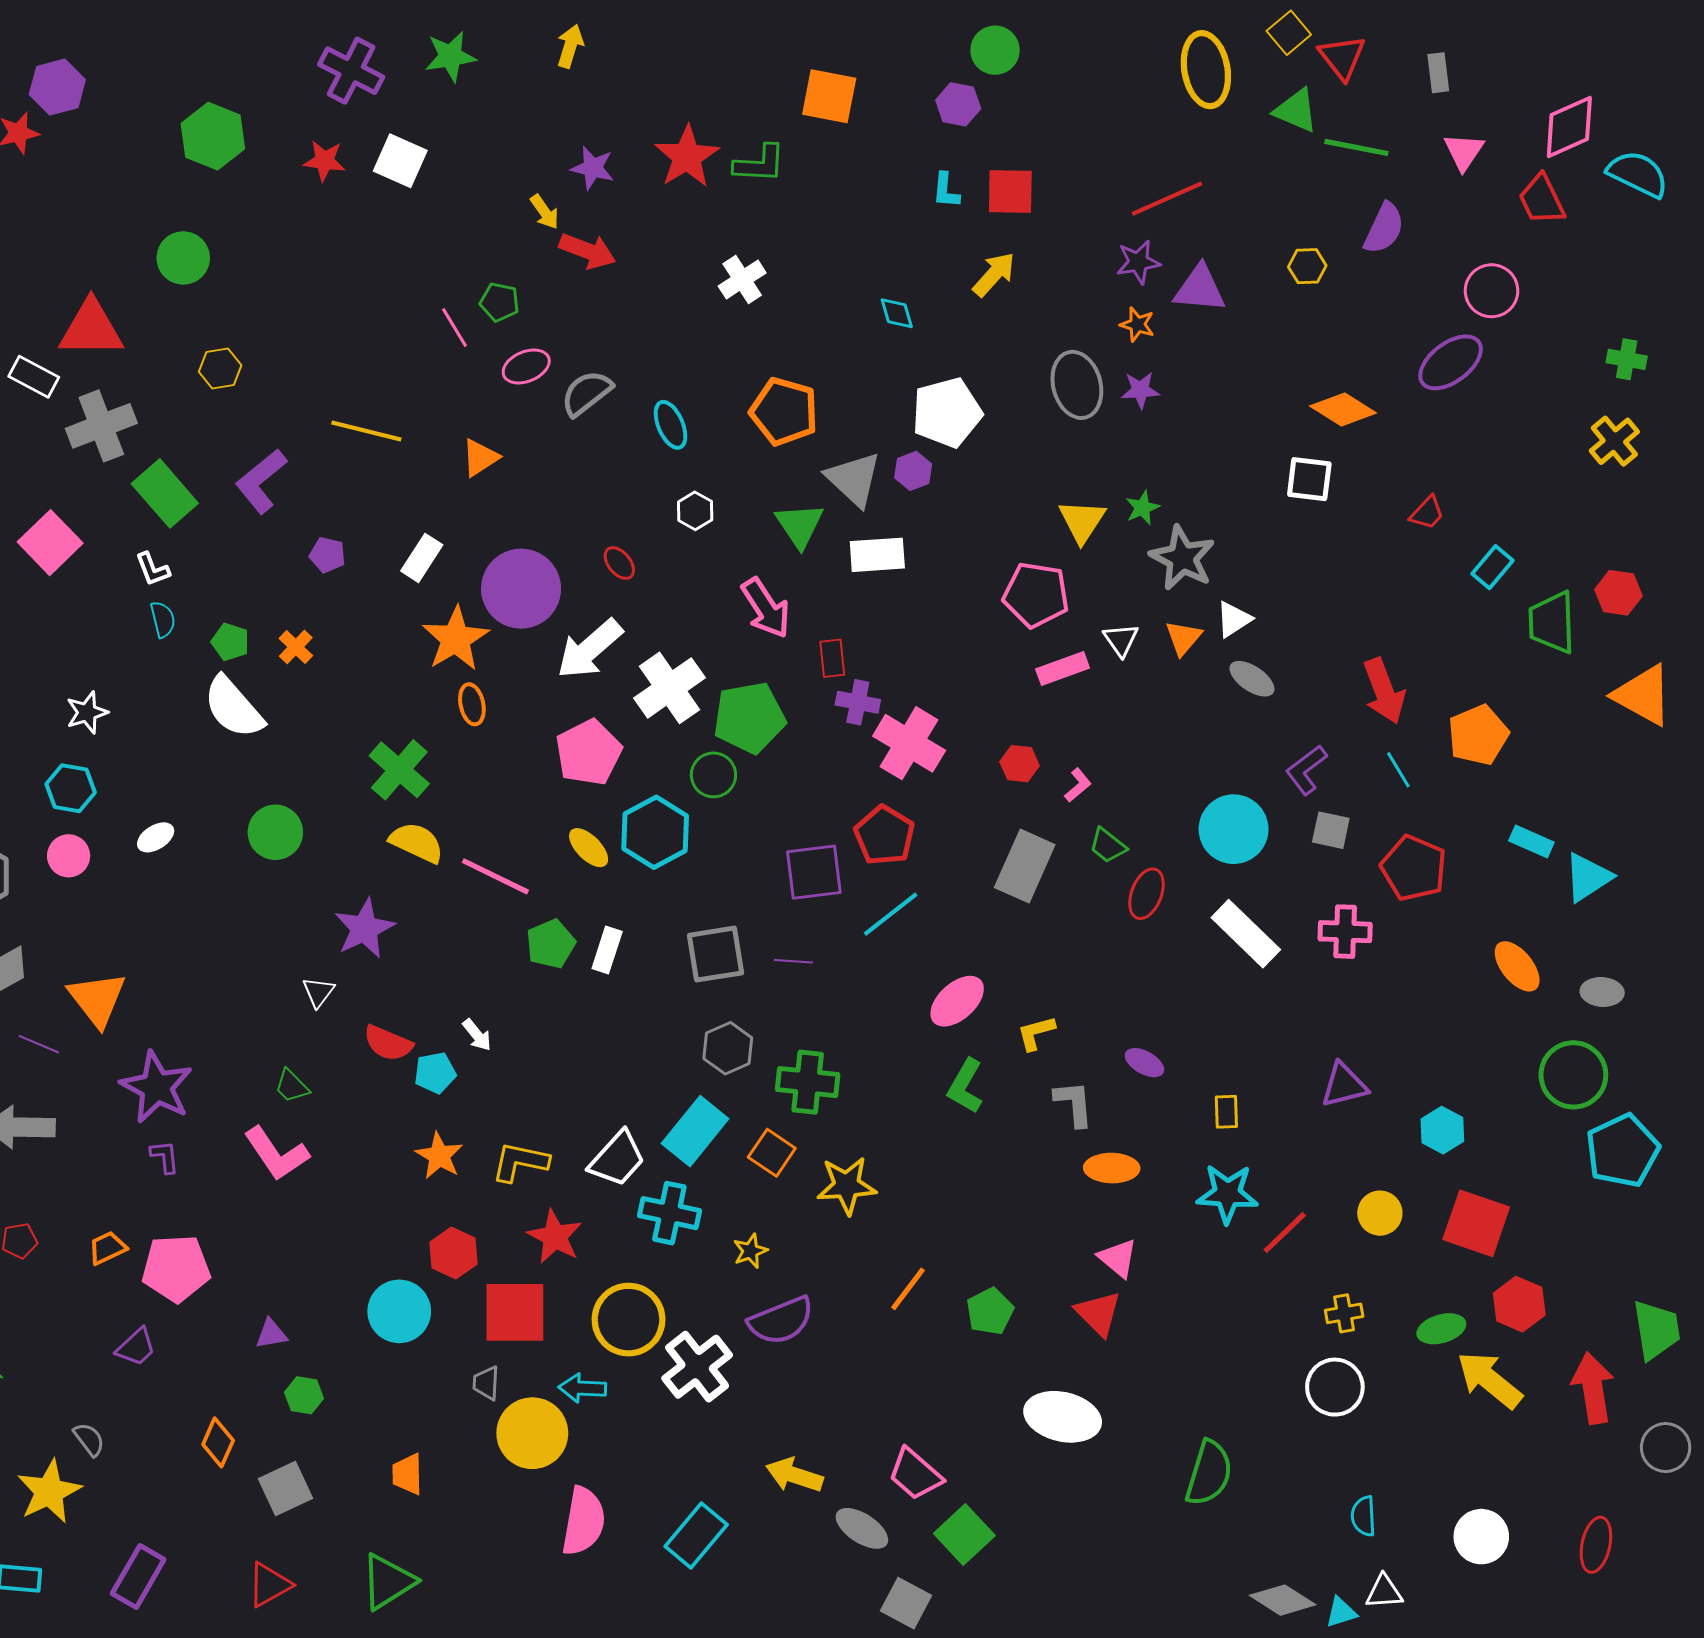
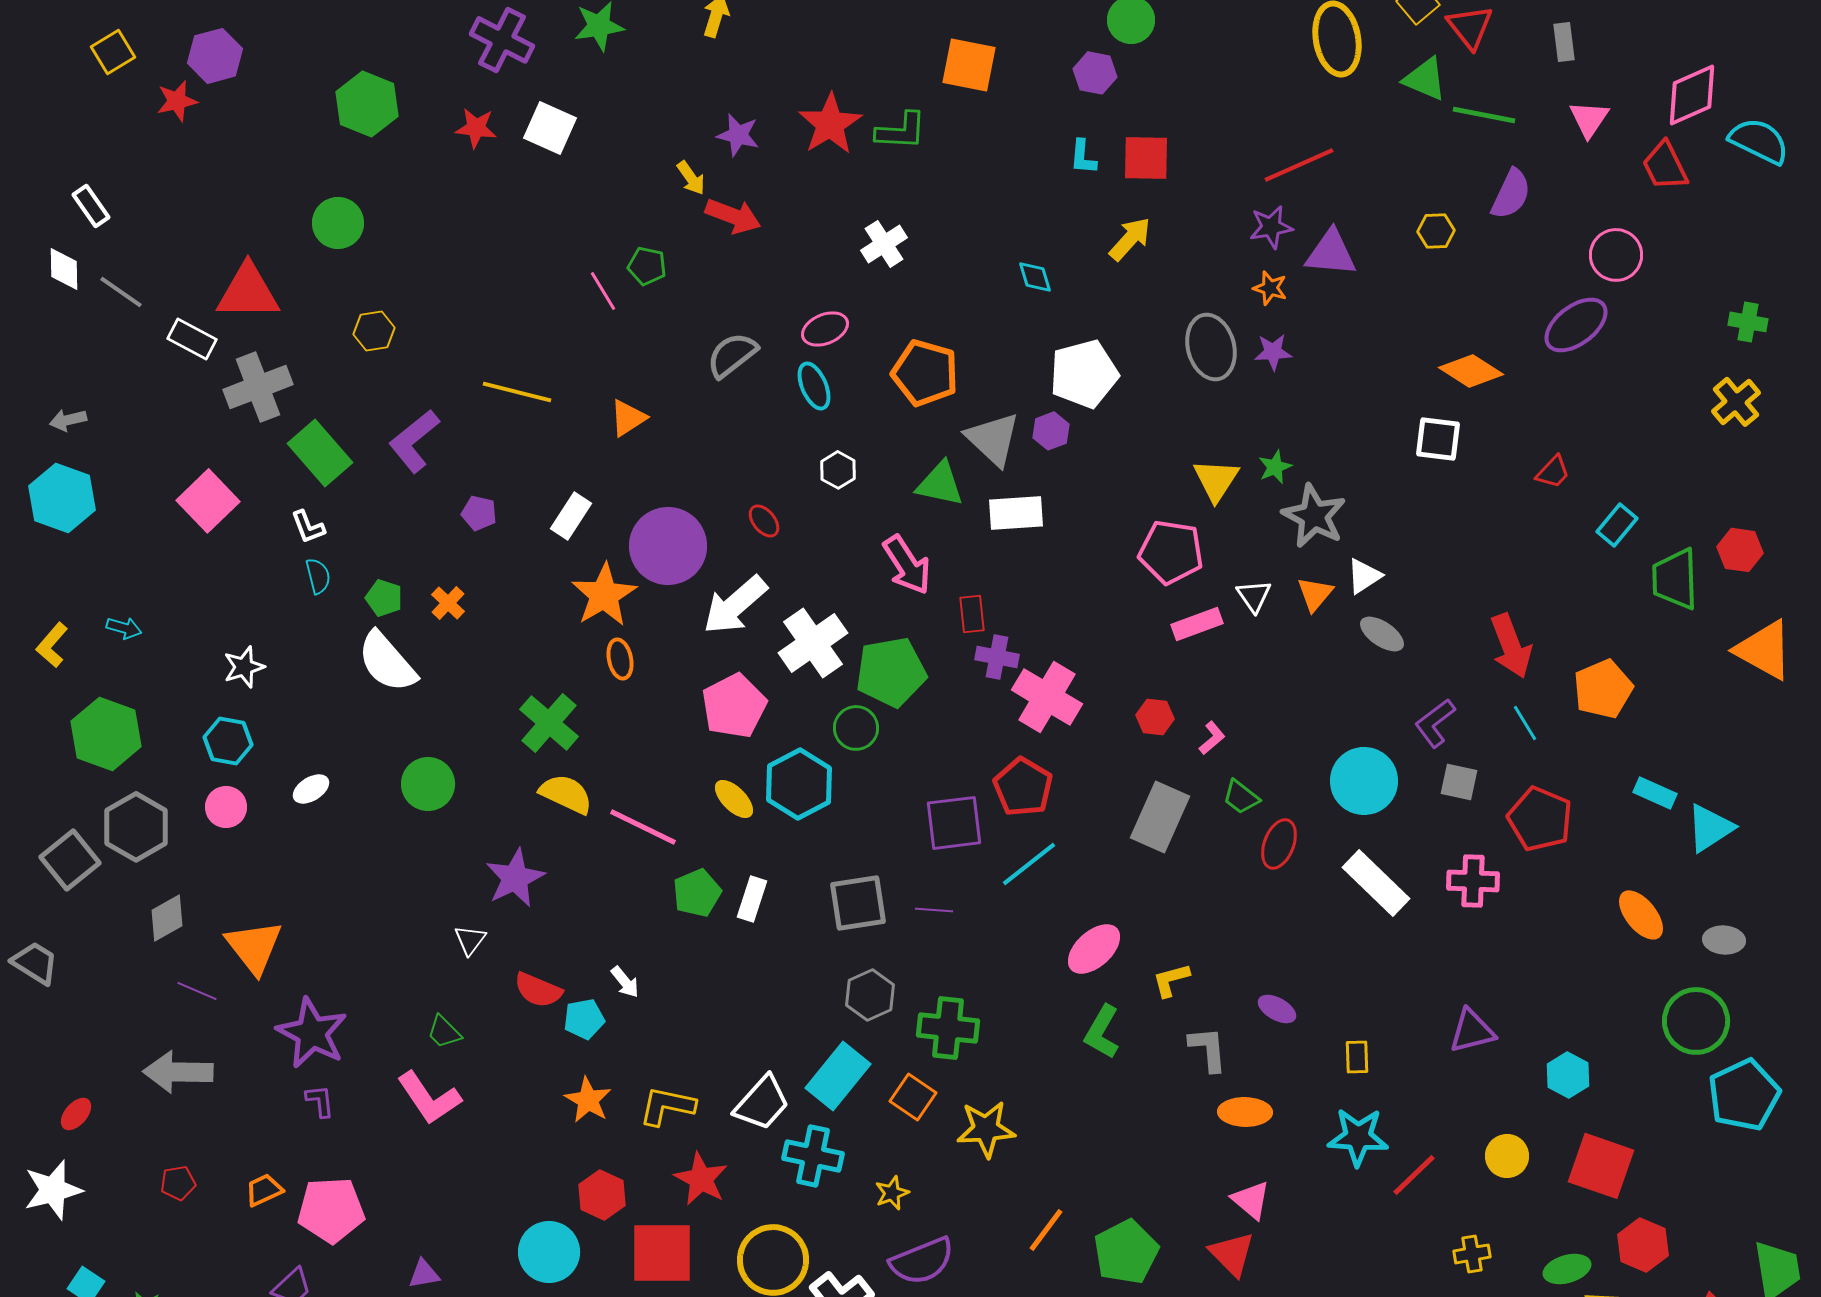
pink ellipse: (526, 366) -> (825, 329), moved
green triangle: (799, 525) -> (940, 484), turned -44
green pentagon: (990, 1311) -> (1126, 1252), size x1.4

